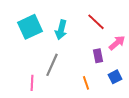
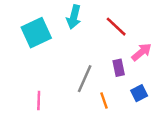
cyan arrow: (61, 30) -> (74, 17), moved
gray line: (52, 65) -> (85, 79), moved

